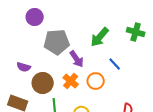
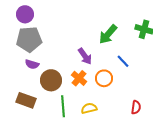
purple circle: (35, 17) -> (25, 14), moved
gray pentagon: (57, 42) -> (29, 39), moved

